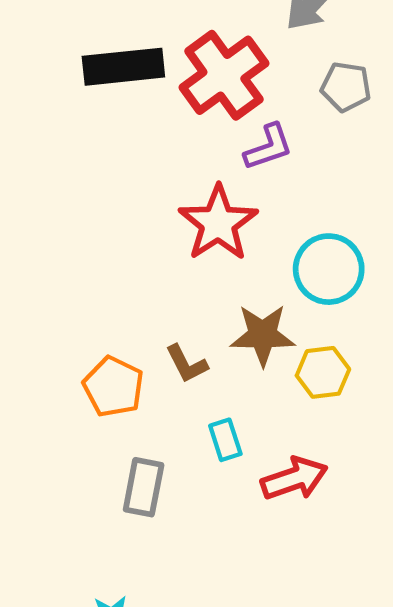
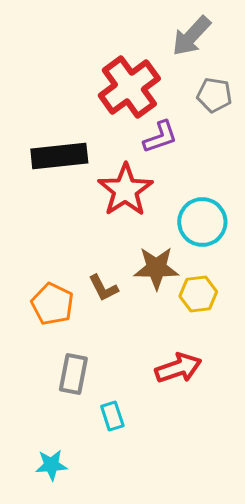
black rectangle: (123, 67) -> (59, 156), moved
cyan rectangle: (225, 440) -> (112, 416), moved

